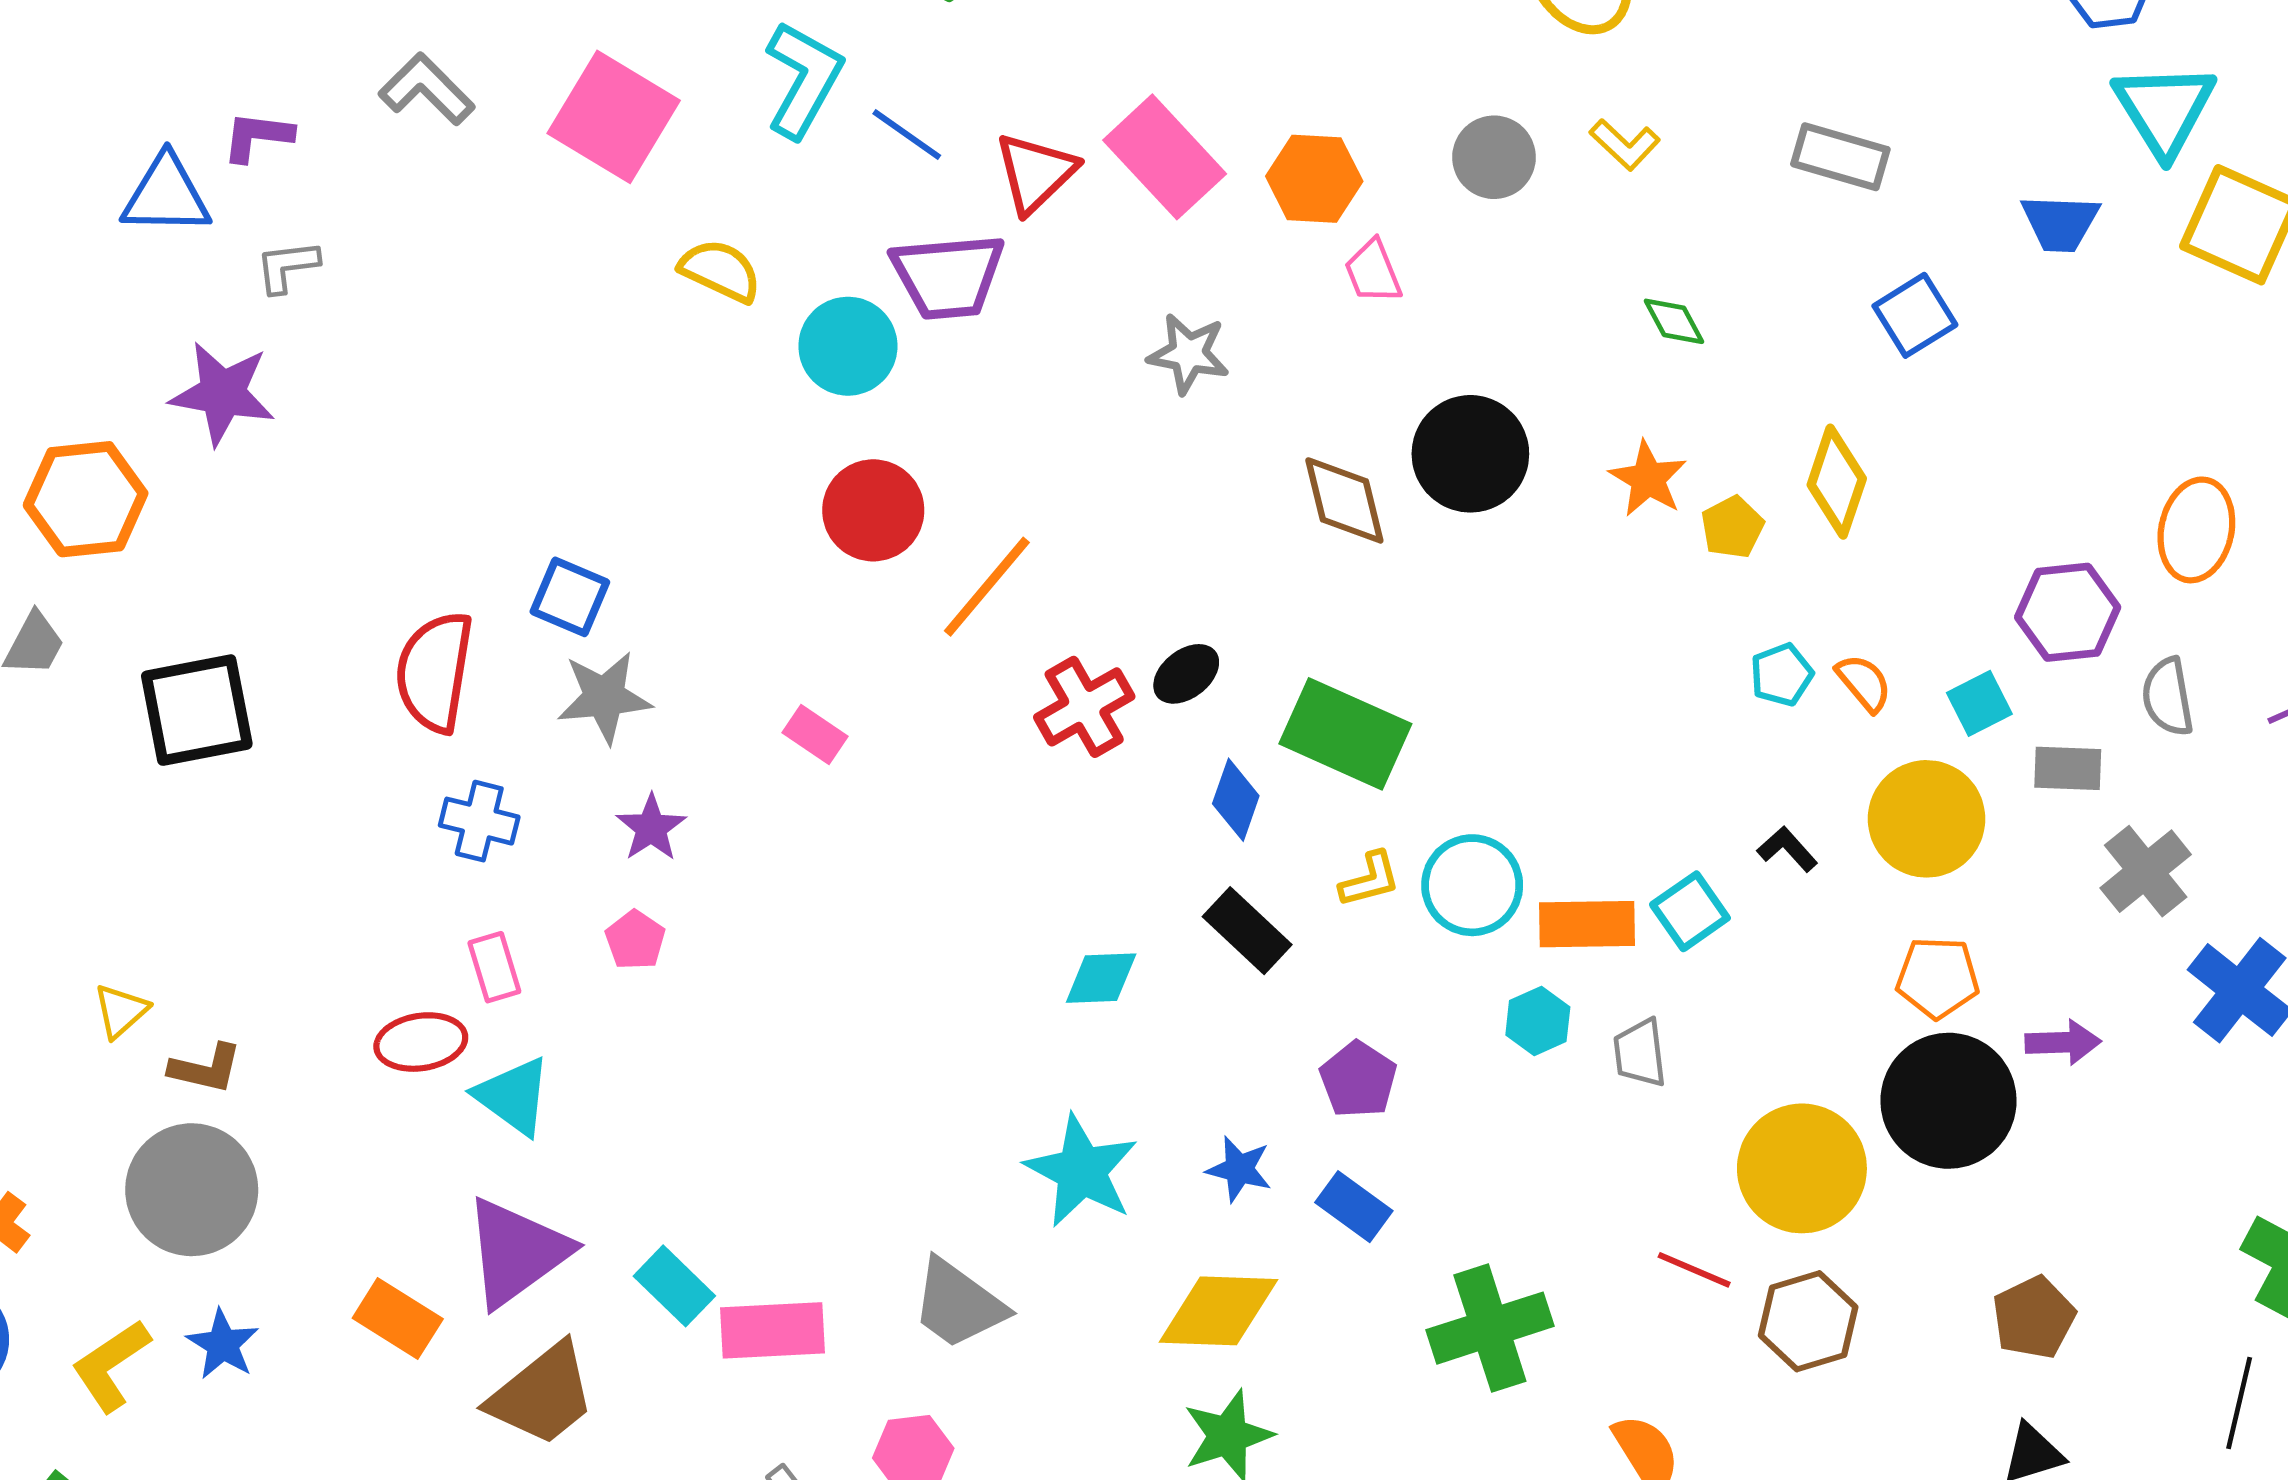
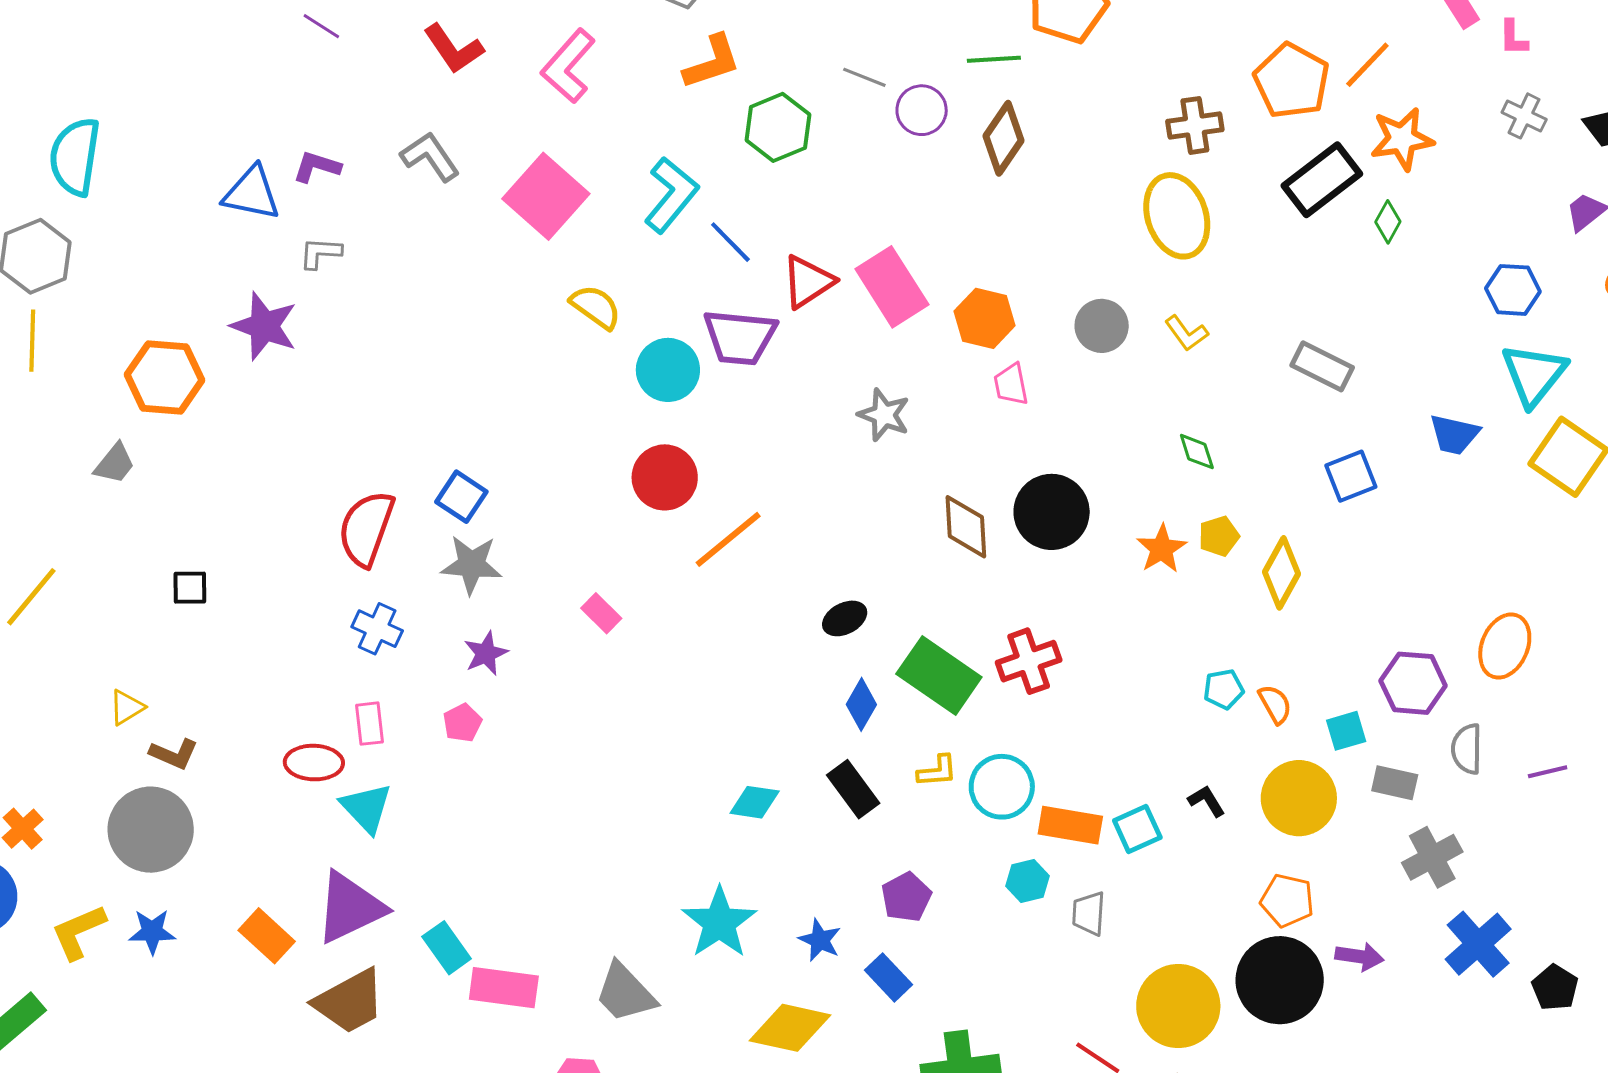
yellow pentagon: (1732, 527) -> (1219, 536), moved
red cross: (1084, 707) -> (1029, 661), moved
black square: (197, 710) -> (190, 588), moved, size x0.5
blue star: (223, 1344) -> (152, 932), turned 30

